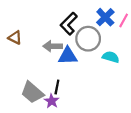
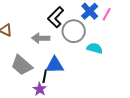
blue triangle: (68, 56) -> (55, 65), moved
gray trapezoid: (32, 92) -> (22, 65), moved

